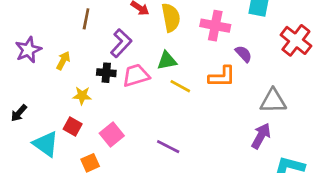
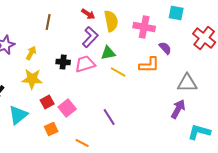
purple L-shape: (121, 43) -> (90, 37), moved
yellow star: (82, 96) -> (32, 79), moved, size x1.5
red square: (73, 127) -> (47, 102), moved, turned 32
cyan triangle: (46, 144) -> (18, 115), turned 45
purple line: (168, 147) -> (109, 117), turned 30

